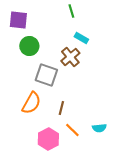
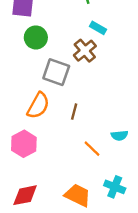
orange line: (72, 130) -> (92, 149), moved
pink hexagon: (48, 139) -> (24, 144), moved

